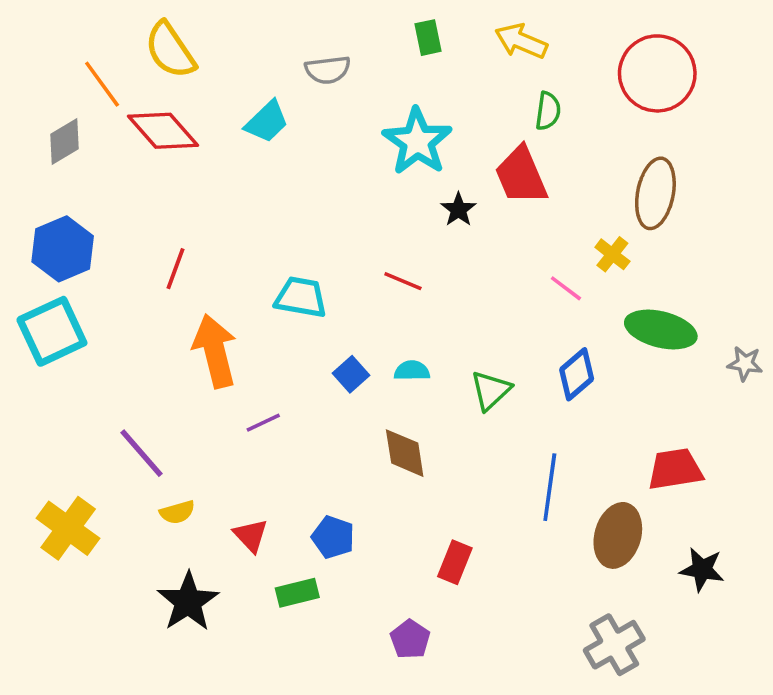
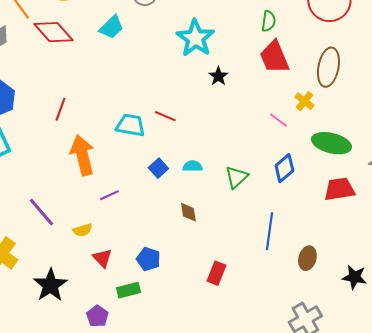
red trapezoid: (521, 175) -> (274, 57), moved
red line: (403, 281) -> (165, 116), moved
brown diamond: (405, 453) -> (188, 212), size x0.7
red trapezoid: (675, 469) -> (339, 189), moved
yellow semicircle: (177, 512) -> (82, 230), moved
brown ellipse: (618, 535) -> (307, 258), size x0.7
black star: (188, 602) -> (50, 285), moved
purple pentagon: (410, 639) -> (97, 316), moved

